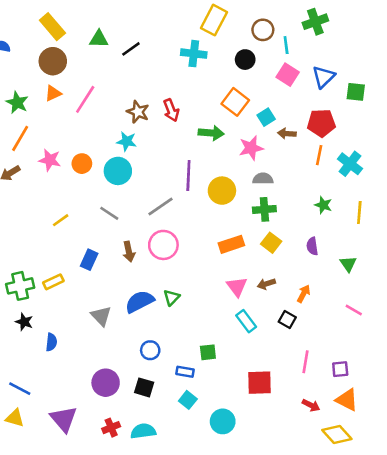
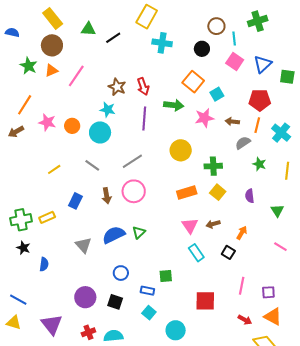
yellow rectangle: (214, 20) -> (147, 17), moved
green star: (17, 103) -> (29, 66), moved
brown arrow: (287, 134) -> (232, 121), moved
purple line: (188, 175) -> (144, 118), moved
gray semicircle: (263, 179) -> (243, 143), moved, turned -35

